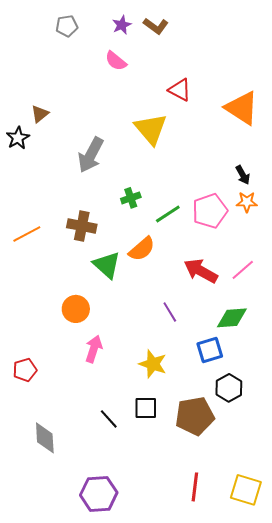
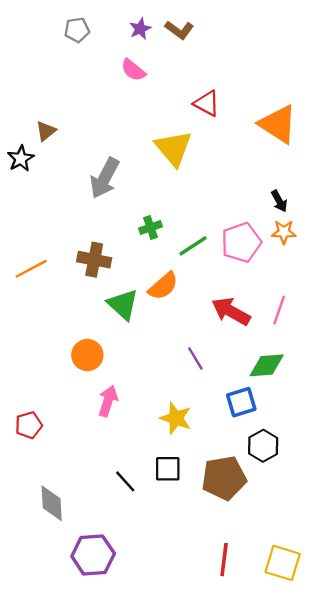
pink line: (243, 270) -> (279, 310), turned -30
purple hexagon: (99, 494) -> (93, 555), moved

